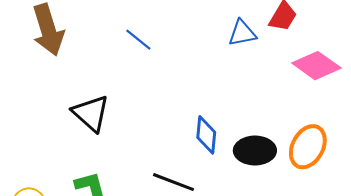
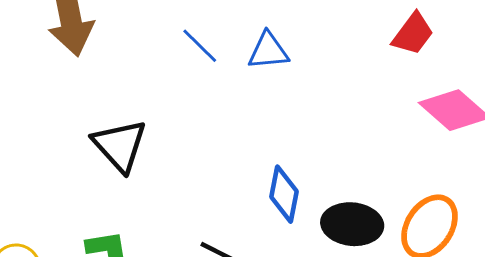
blue triangle: (242, 33) -> (268, 51), moved

